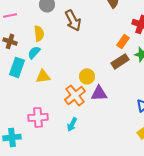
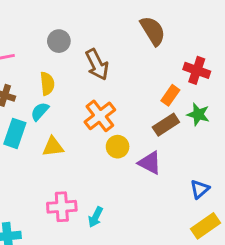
purple triangle: (99, 93) -> (150, 163), moved, turned 30
orange cross: (75, 95) -> (100, 116), moved
pink cross: (38, 117) -> (62, 207), moved

